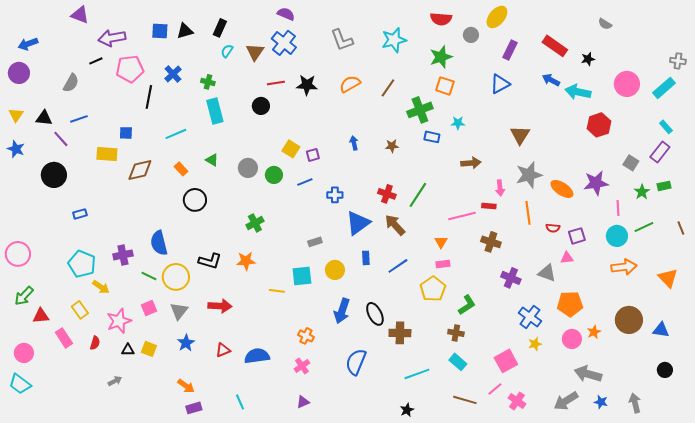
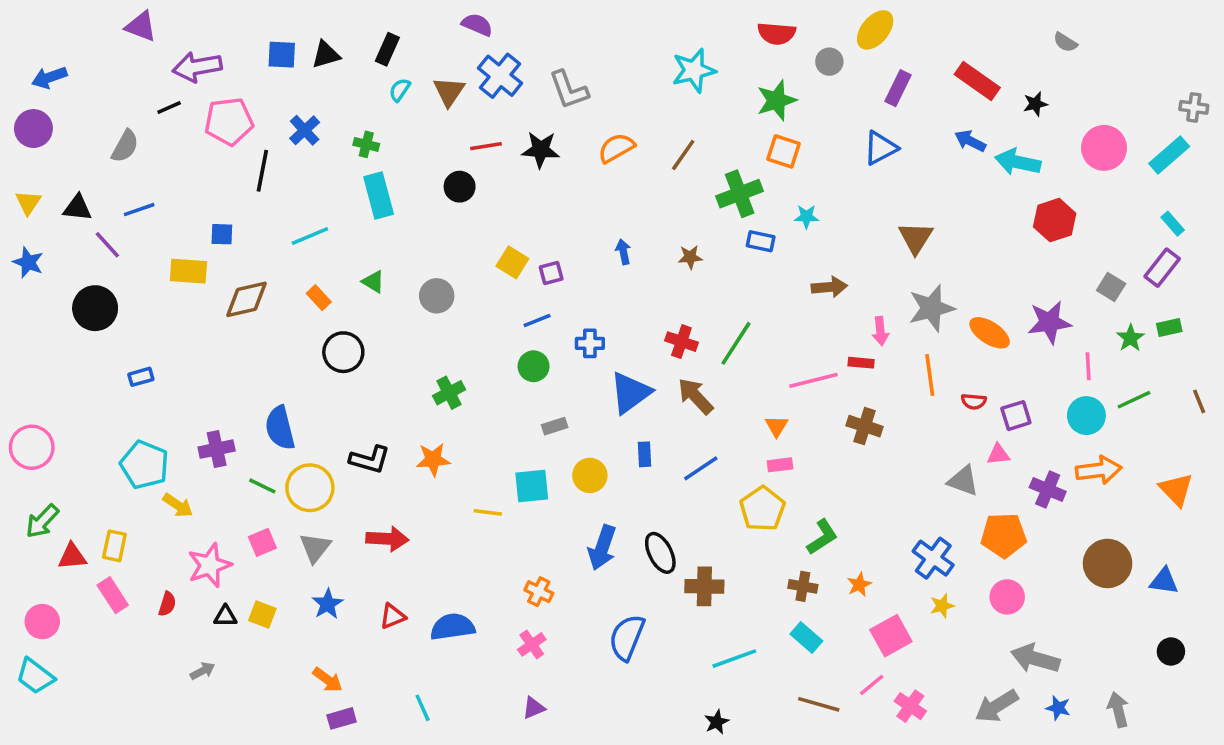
purple semicircle: (286, 14) -> (477, 25), moved
gray L-shape: (342, 40) -> (569, 90), moved
green circle: (274, 175) -> (534, 366), moved
purple cross: (511, 278) -> (1048, 490), moved
yellow rectangle: (80, 310) -> (114, 546), moved, turned 48
orange star: (594, 332) -> (859, 585), moved

